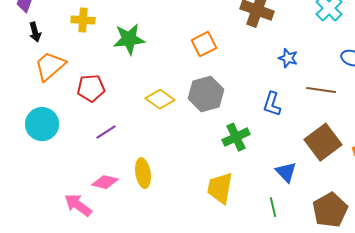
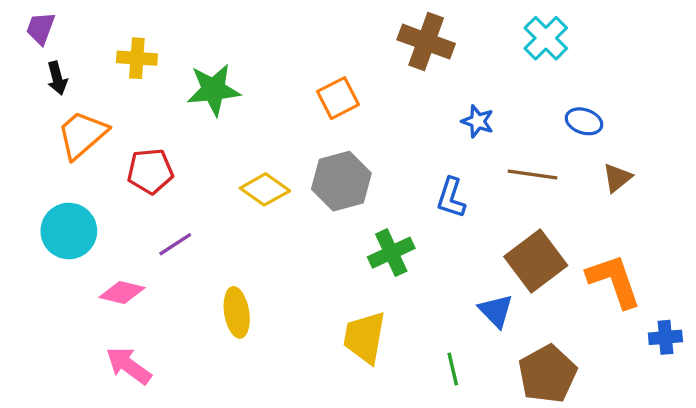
blue triangle: (286, 172) -> (496, 311), moved
pink diamond: (105, 182) -> (122, 292), moved

